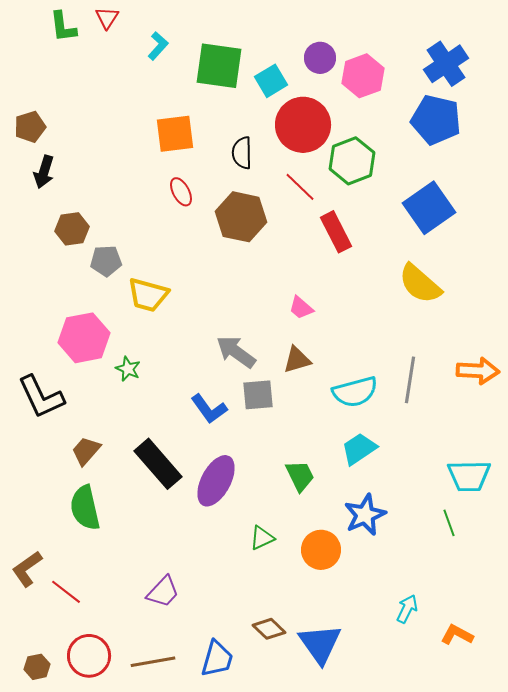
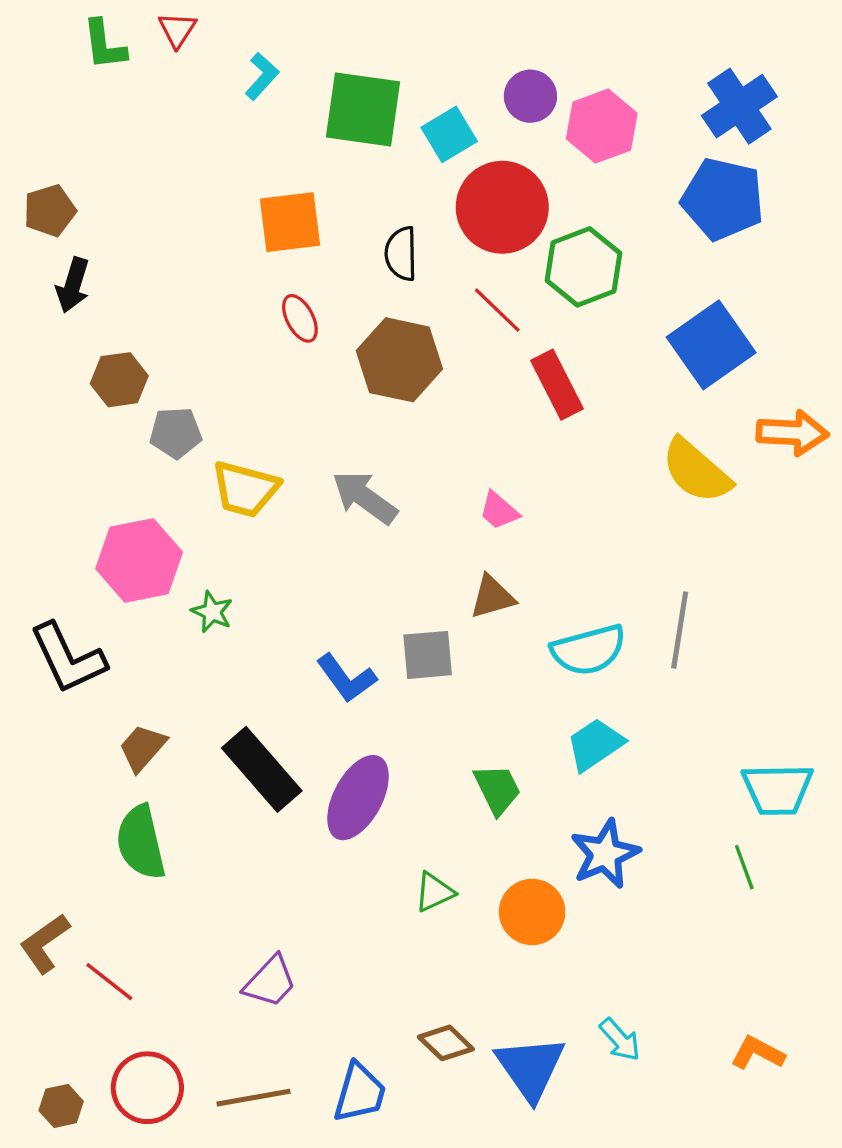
gray arrow: (236, 352) -> (365, 497), moved
orange arrow: (478, 371) -> (792, 433), moved
cyan arrow: (407, 609) -> (620, 1040), moved, turned 112

